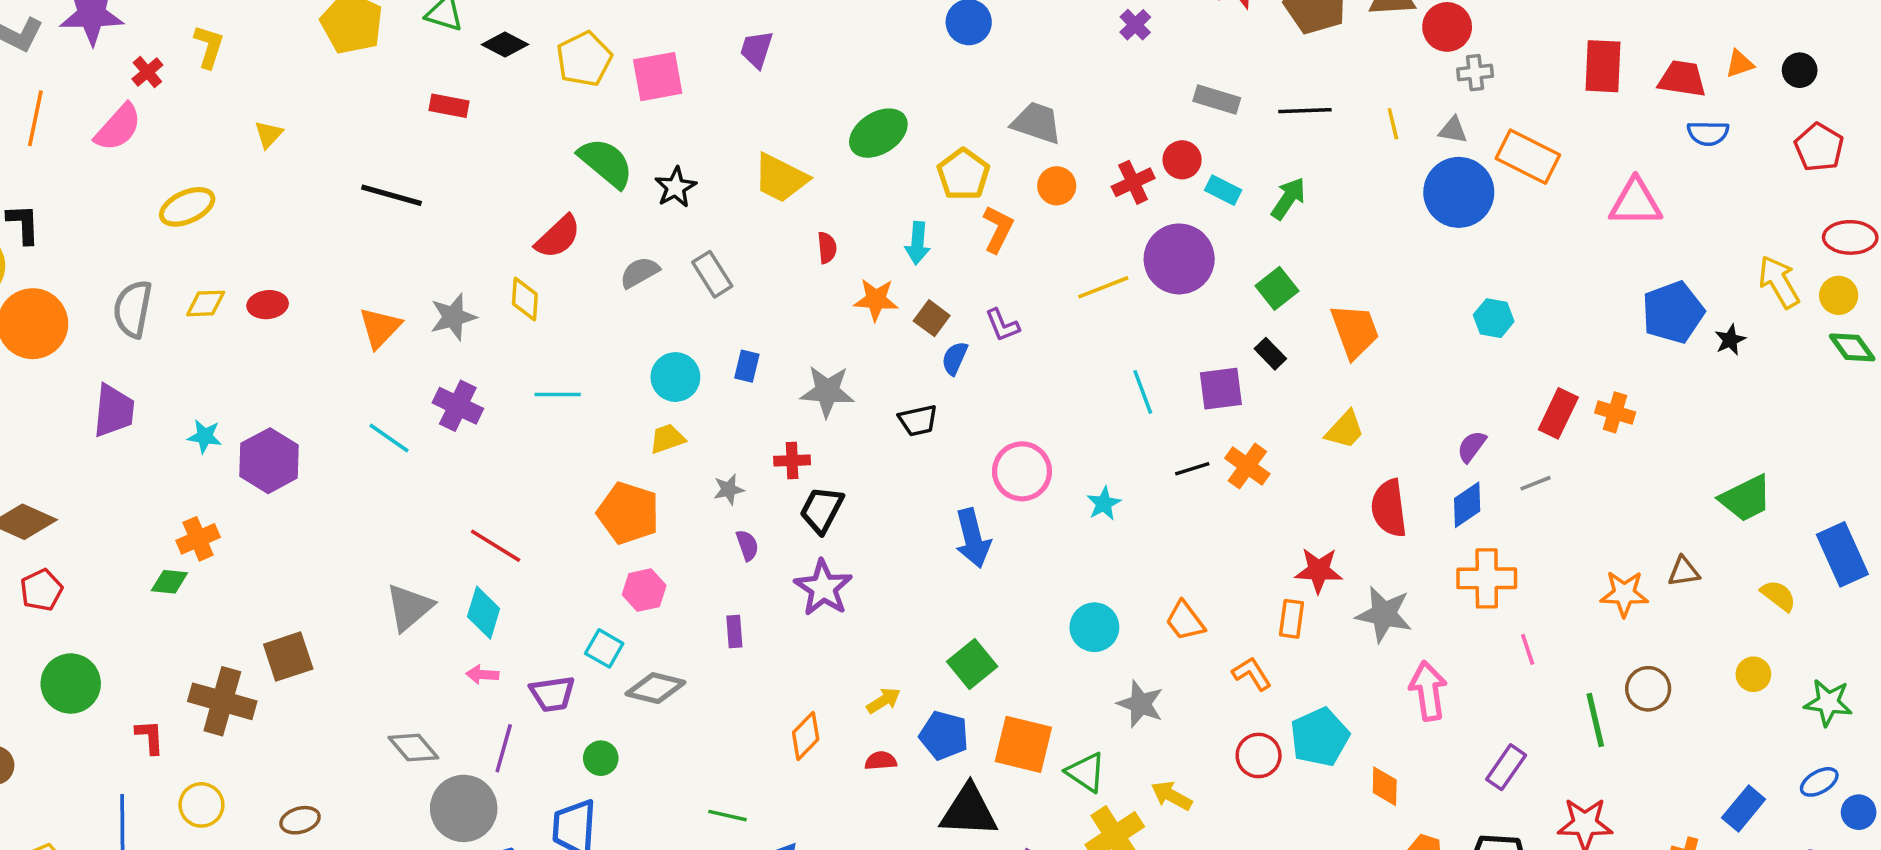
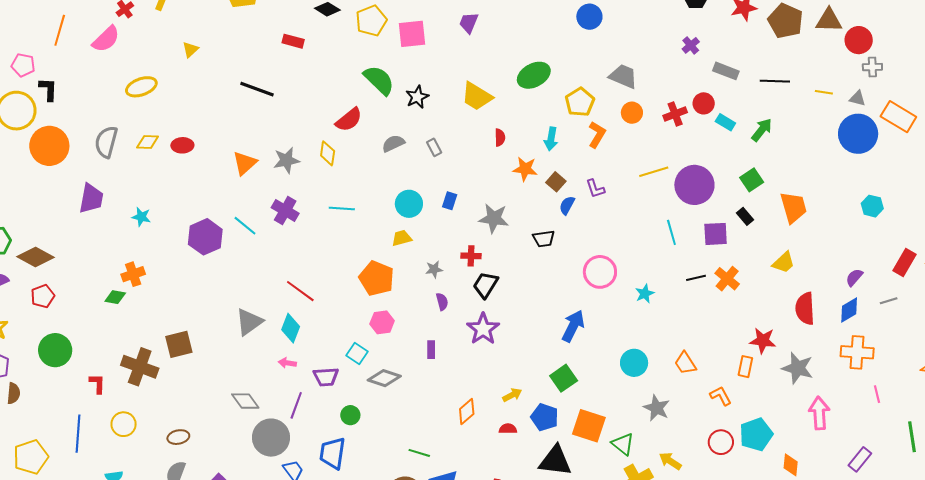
purple cross: (1135, 25) -> (691, 45), moved
yellow line: (1393, 124) -> (824, 92), turned -72
purple circle: (1179, 259) -> (694, 185), moved
gray rectangle: (712, 274) -> (434, 147), size x0.7
purple hexagon: (269, 461) -> (205, 237), moved
blue arrow: (973, 538) -> (573, 326), moved, turned -144

